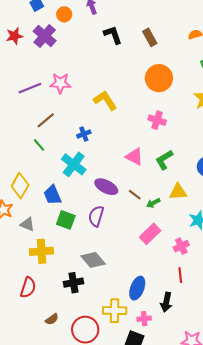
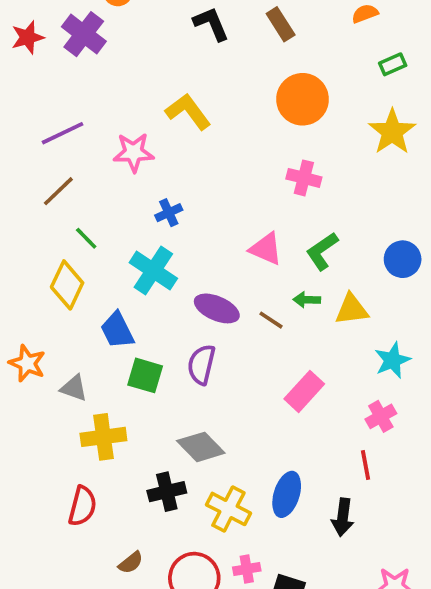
pink star: (60, 83) -> (134, 152), moved
yellow L-shape: (105, 100) -> (188, 112), moved
brown line: (46, 120) -> (58, 191), moved
yellow diamond: (20, 186) -> (67, 285), moved
green arrow: (153, 203) -> (307, 300), moved, turned 32
pink cross: (181, 246) -> (381, 416), moved
yellow cross: (115, 311) -> (228, 509), moved, turned 30
pink cross: (144, 319) -> (247, 569), moved

